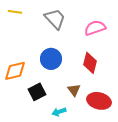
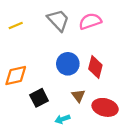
yellow line: (15, 12) -> (16, 26), moved, turned -32
pink semicircle: (95, 28) -> (90, 21), moved
blue circle: (51, 59) -> (68, 64), moved

